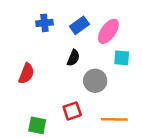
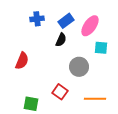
black semicircle: (73, 58) -> (61, 40), moved
red square: (72, 111) -> (60, 92), turned -35

